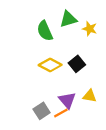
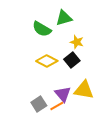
yellow star: (90, 29) -> (77, 42), moved
green semicircle: (45, 31) -> (42, 29), turned -36
yellow triangle: (90, 96) -> (84, 90), size x1.5

